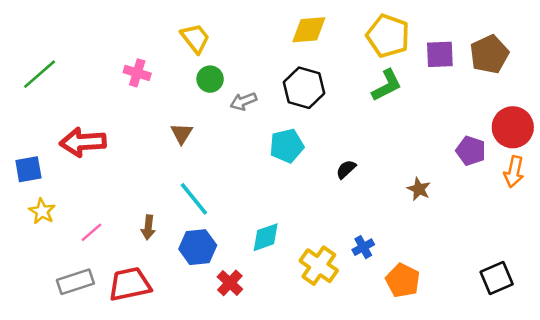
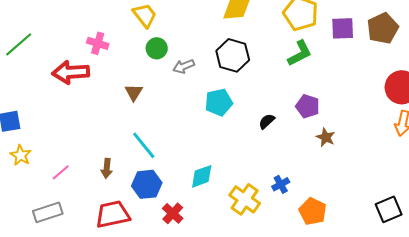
red arrow: (83, 142) -> (71, 72), moved
purple pentagon: (471, 151) -> (308, 106), moved
red trapezoid: (130, 284) -> (113, 214), moved

